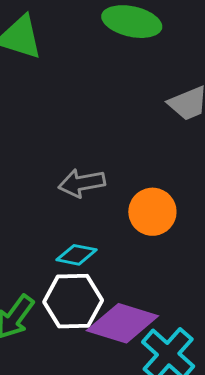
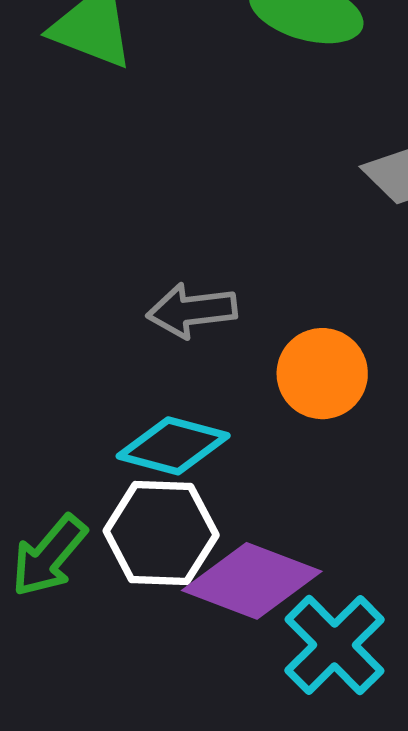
cyan diamond: (77, 255) -> (173, 446), size x1.4

